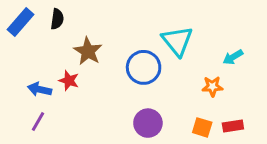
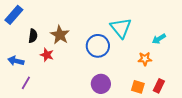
black semicircle: (57, 19) -> (33, 36), moved
blue arrow: (40, 89) -> (16, 61), moved
red rectangle: (233, 126) -> (159, 86), turned -56

